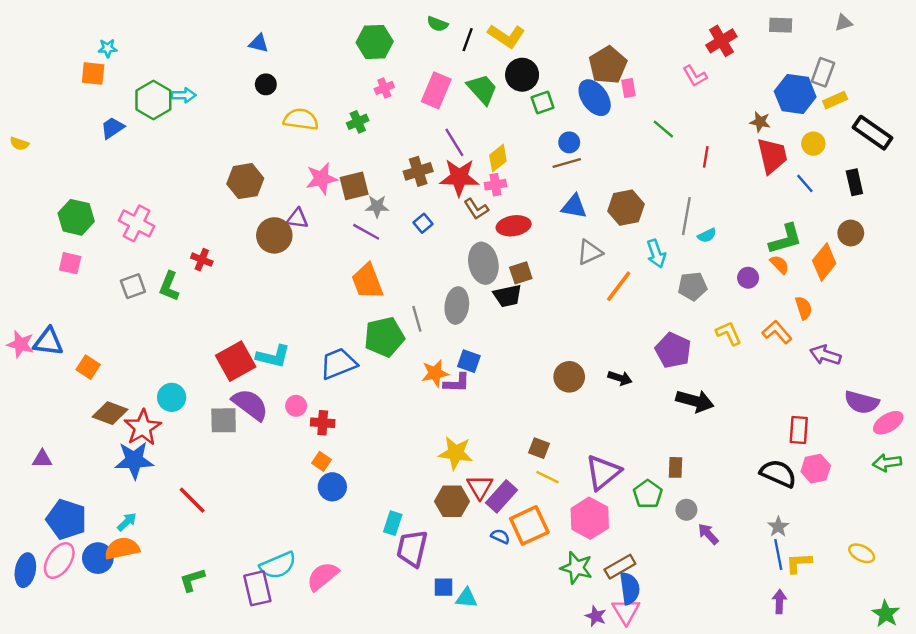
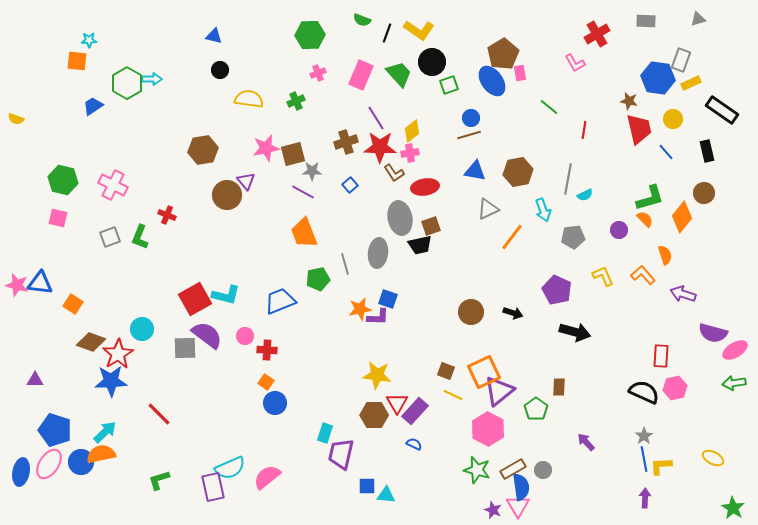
purple triangle: (297, 219) -> (246, 181), turned 42
green pentagon: (384, 337) -> (318, 279), size x0.7
gray circle: (686, 510) -> (543, 470), moved
cyan arrow: (127, 522) -> (105, 432), size x1.4
orange square: (529, 525) -> (484, 372), moved

